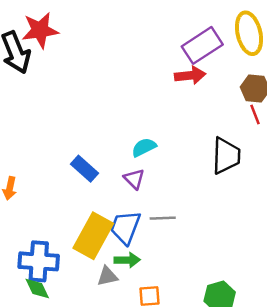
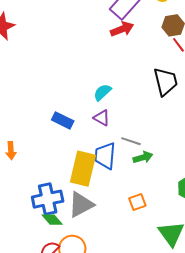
gray line: (163, 218) -> (131, 141), turned 36
green arrow: (127, 260) -> (143, 157), moved
gray triangle: (107, 276) -> (81, 205), moved, size x1.6

